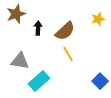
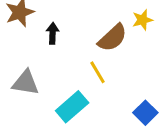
brown semicircle: (65, 31) -> (113, 38), moved
cyan rectangle: (39, 81) -> (72, 107), moved

